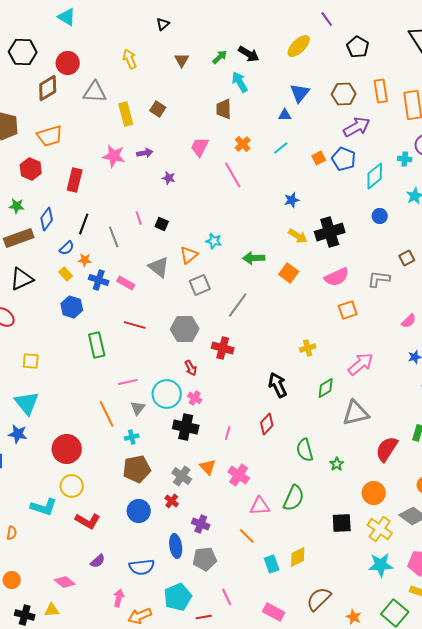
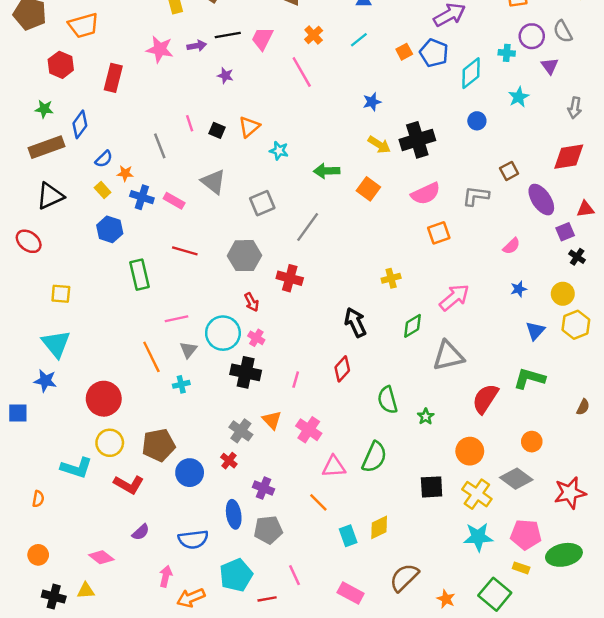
black line: (84, 224) -> (228, 35), moved, turned 60
orange triangle: (189, 255) -> (249, 127), moved
brown pentagon: (137, 469) -> (159, 445), moved

